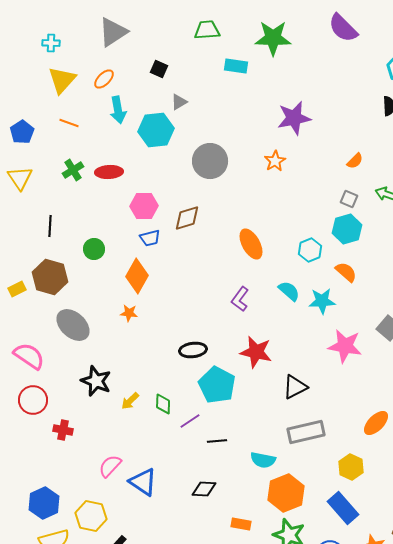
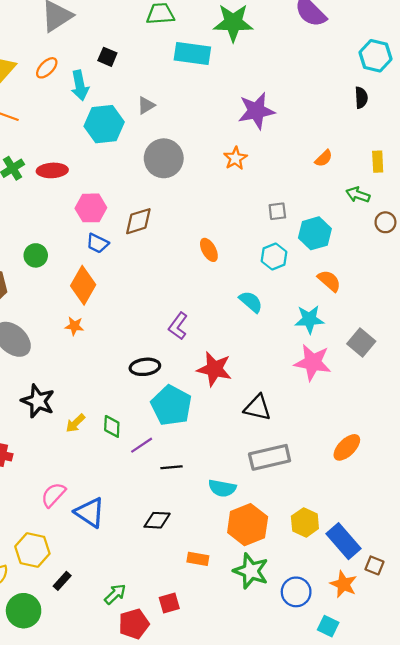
cyan rectangle: (236, 66) -> (192, 54), size x1.4
gray triangle: (179, 102) -> (146, 105), moved
cyan arrow: (118, 110) -> (80, 86), moved
gray square: (349, 199) -> (277, 211), moved, turned -30
blue trapezoid: (150, 238) -> (97, 243), turned 40
orange ellipse: (251, 244) -> (209, 250), size x0.7
orange semicircle: (346, 272) -> (329, 281), moved
purple L-shape: (240, 299) -> (178, 326), moved
cyan star: (322, 301) -> (309, 319), moved
black triangle: (295, 387) -> (257, 408), turned 40
yellow hexagon: (351, 467) -> (305, 522), moved
blue rectangle: (343, 508) -> (344, 541), moved

